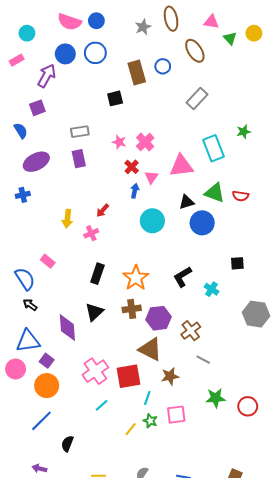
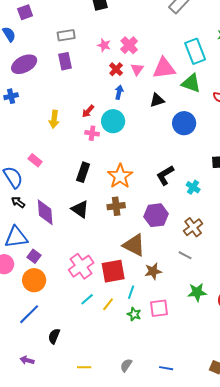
pink triangle: (151, 177) -> (137, 69), moved
green triangle: (215, 193) -> (191, 83), moved
black triangle: (187, 202) -> (157, 100), moved
cyan circle: (152, 221) -> (113, 121), moved
pink cross: (91, 233) -> (92, 133), moved, turned 32
black triangle: (94, 312) -> (80, 209), turned -42
purple hexagon: (159, 318) -> (156, 215), moved
purple diamond: (67, 328) -> (45, 212), moved
brown cross: (191, 331) -> (193, 227), moved
yellow line: (131, 429) -> (108, 304), moved

